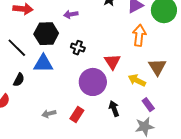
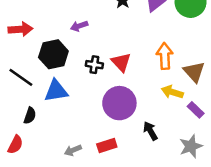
orange arrow: (139, 35) -> (165, 56), moved
red triangle: (112, 62) -> (121, 62), moved
purple rectangle: (148, 105) -> (196, 110), moved
red rectangle: (77, 115) -> (107, 146), turned 49

